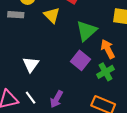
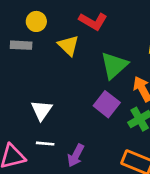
white line: (31, 98) -> (45, 144), moved, turned -48

